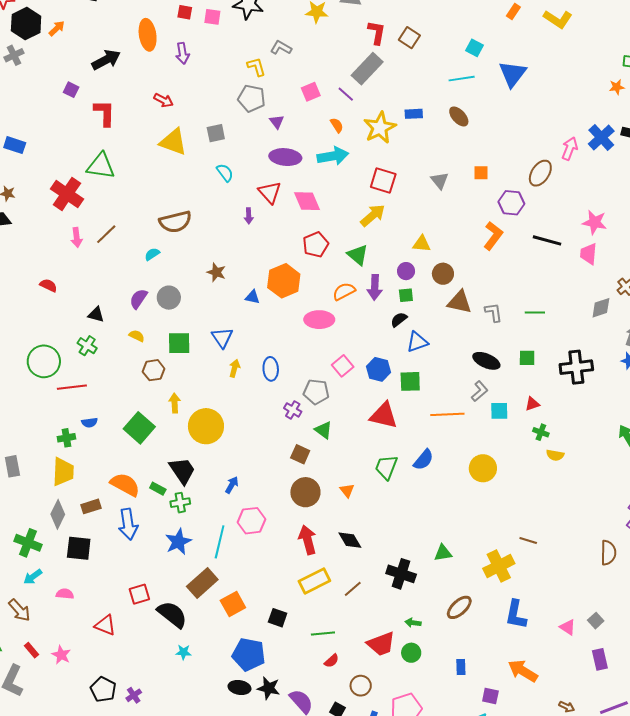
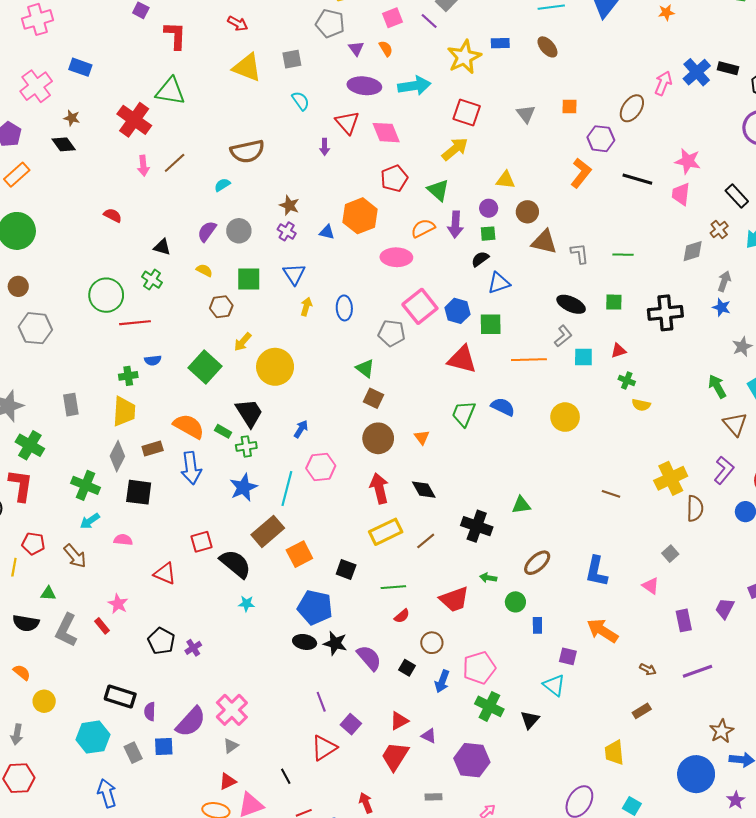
orange star: (617, 87) -> (666, 12), moved
orange semicircle: (337, 125) -> (386, 49), moved
pink square: (343, 366) -> (420, 306), size x1.5
yellow arrow: (175, 403) -> (243, 342), turned -138
purple cross: (293, 410) -> (287, 231), moved
green triangle: (323, 430) -> (365, 368), moved
blue semicircle: (423, 460) -> (503, 407), turned -105
yellow cross: (499, 566) -> (671, 478), moved
gray square: (596, 621) -> (670, 554), moved
red rectangle: (32, 650) -> (102, 626), moved
green circle: (411, 653) -> (515, 602), moved

